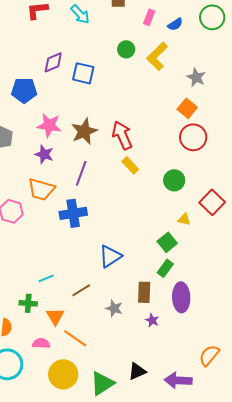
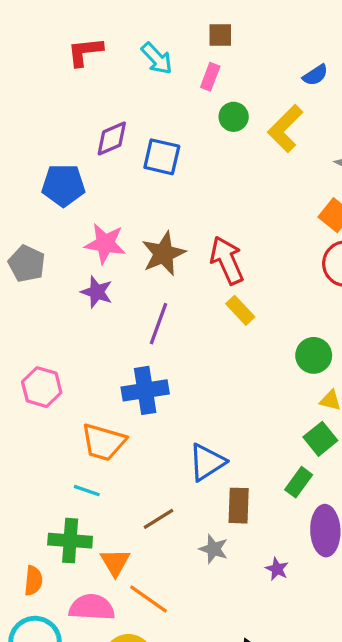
pink rectangle: (149, 17) -> (210, 77), moved
green circle: (174, 180) -> (314, 355), moved
orange trapezoid: (41, 189) -> (103, 442), moved
green square: (167, 242) -> (320, 439), moved
cyan line: (46, 278) -> (87, 491), moved, turned 42
brown rectangle: (144, 292) -> (239, 506), moved
green cross: (28, 303) -> (70, 541), size x1.4
pink semicircle: (41, 343) -> (92, 607), size x1.5

